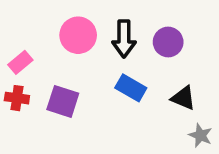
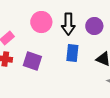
blue rectangle: (131, 88) -> (72, 53), turned 66

